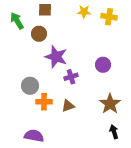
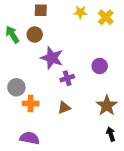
yellow cross: (109, 17) -> (106, 17), turned 35
green arrow: (17, 21) -> (12, 35), moved
gray circle: (30, 86) -> (16, 87), moved
orange cross: (44, 102) -> (31, 104), moved

